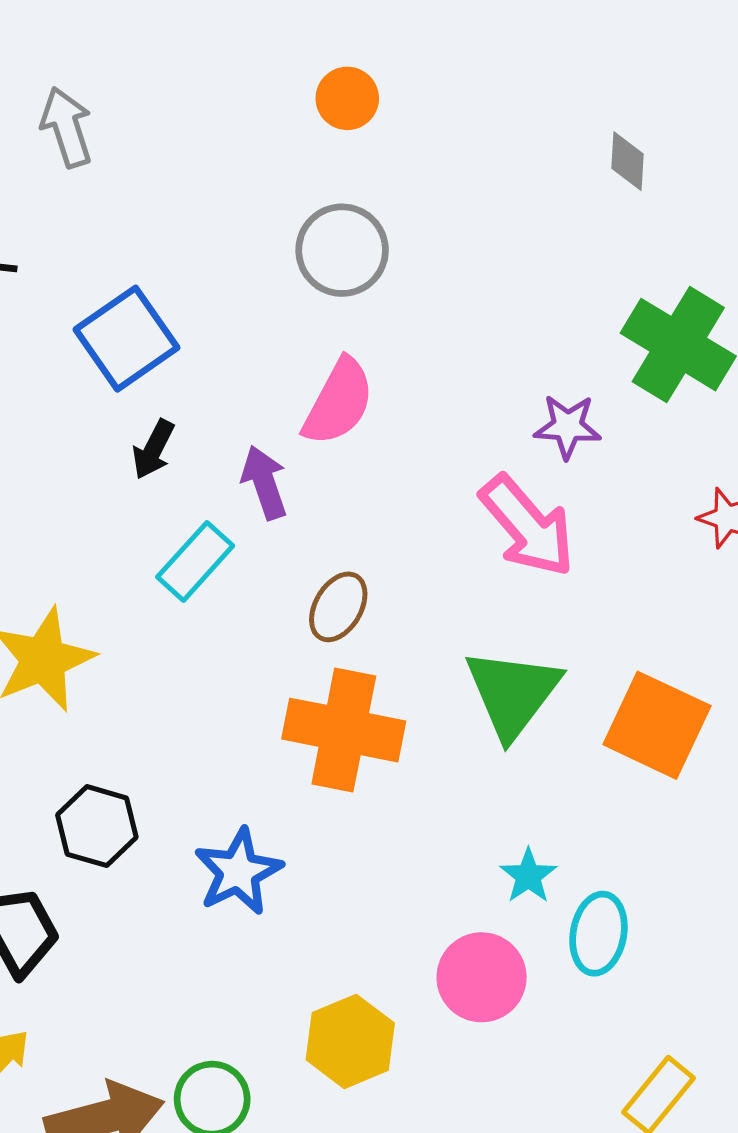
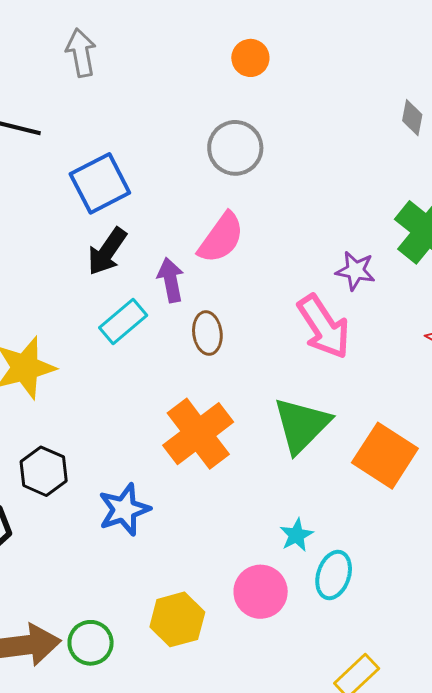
black arrow: (153, 449) -> (107, 251), size x1.4
brown ellipse: (338, 607) -> (207, 333), moved, turned -45
orange cross: (344, 730) -> (198, 434), turned 34

